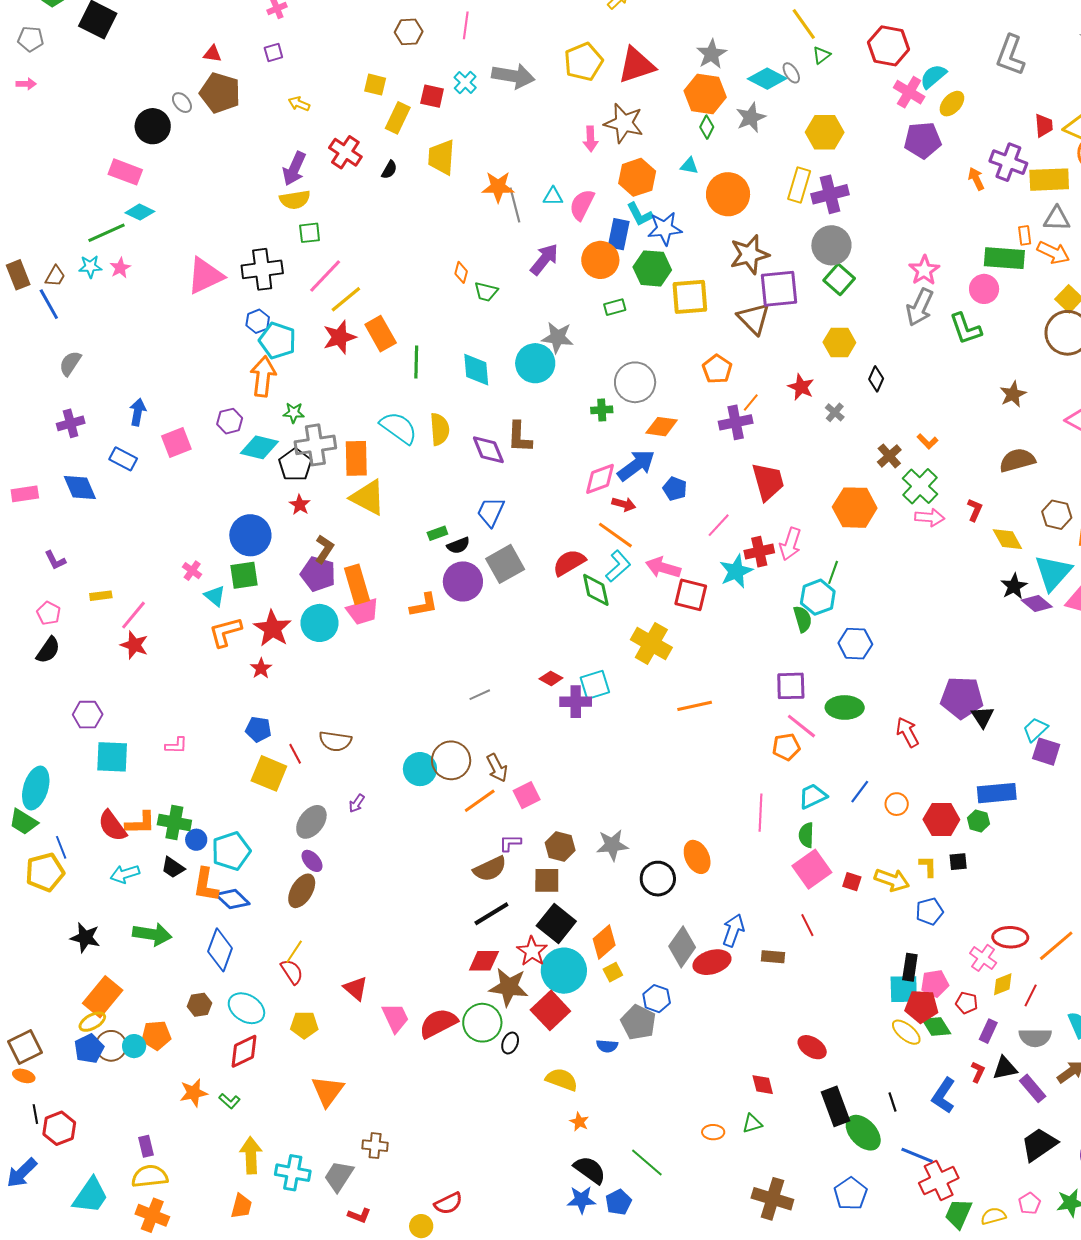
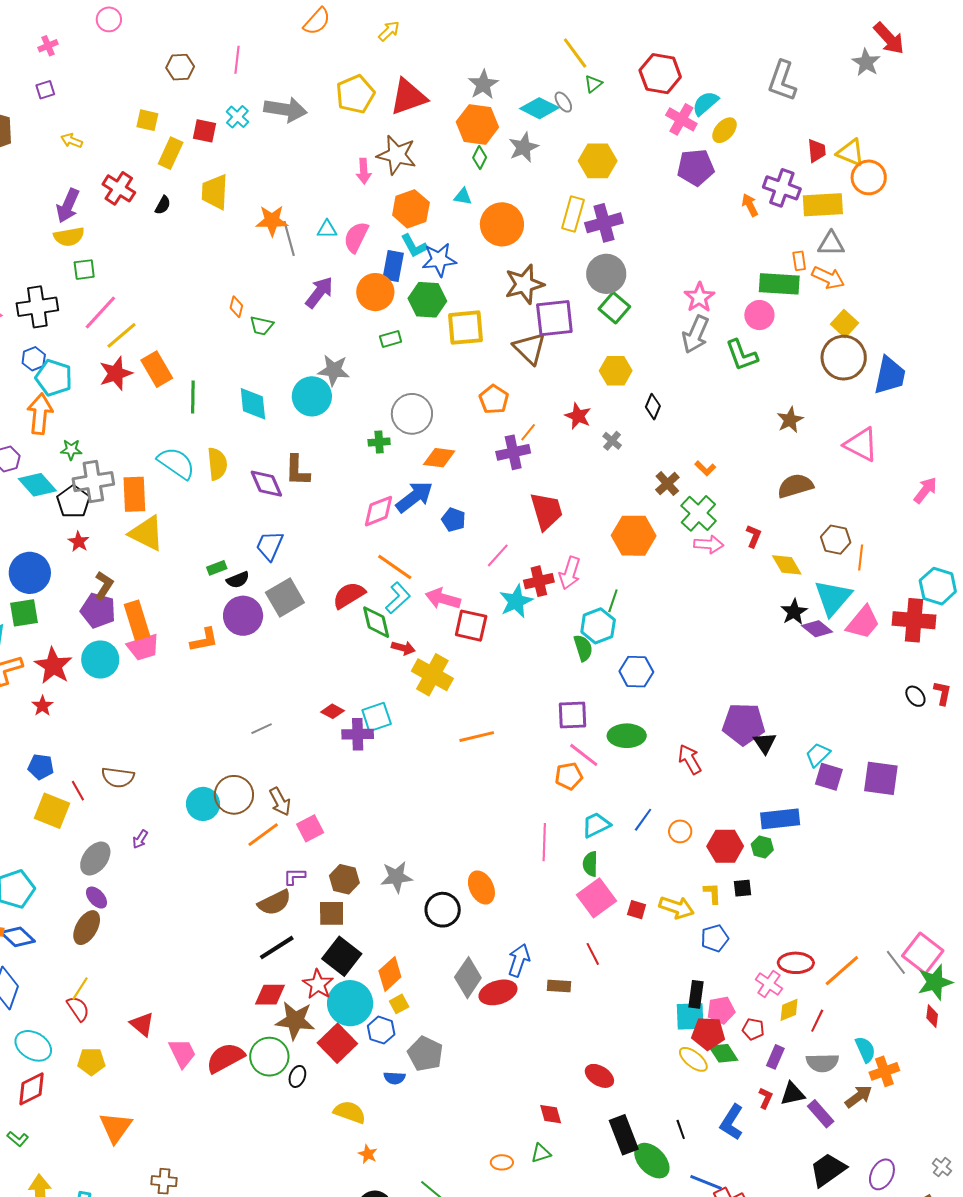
cyan diamond: (259, 447) -> (37, 485), turned 36
red arrow: (624, 504) -> (403, 648), moved
blue hexagon: (657, 999) -> (381, 1030), moved

